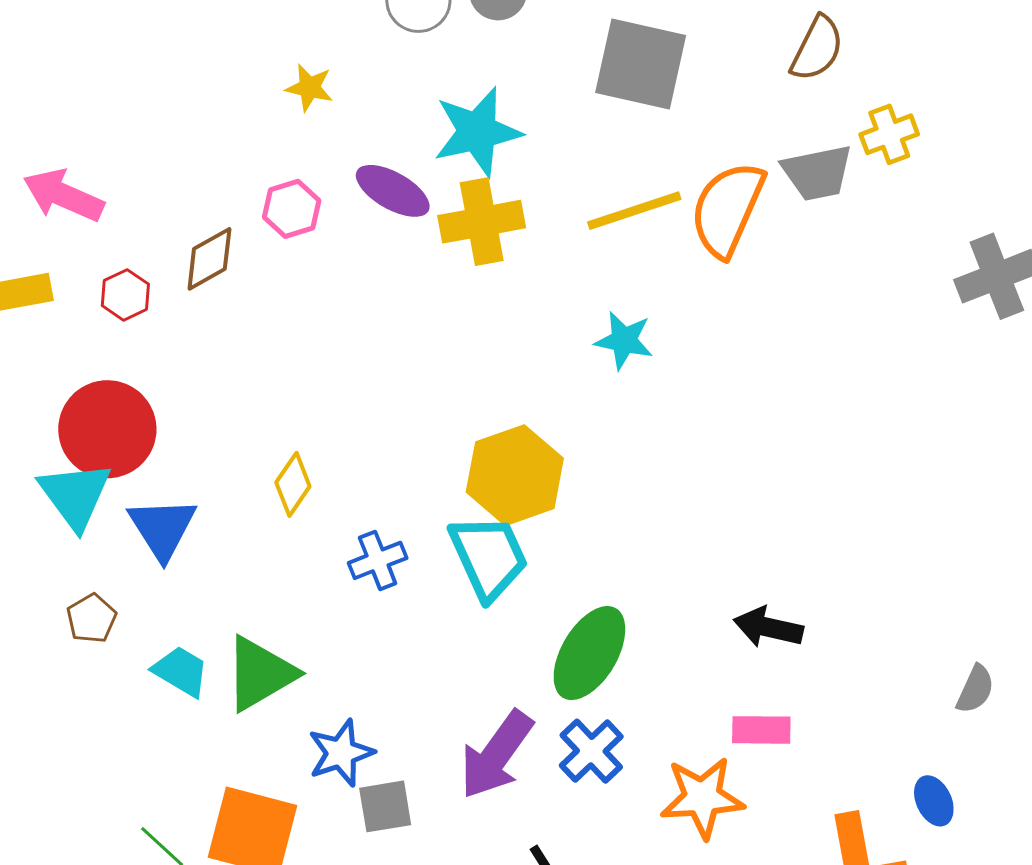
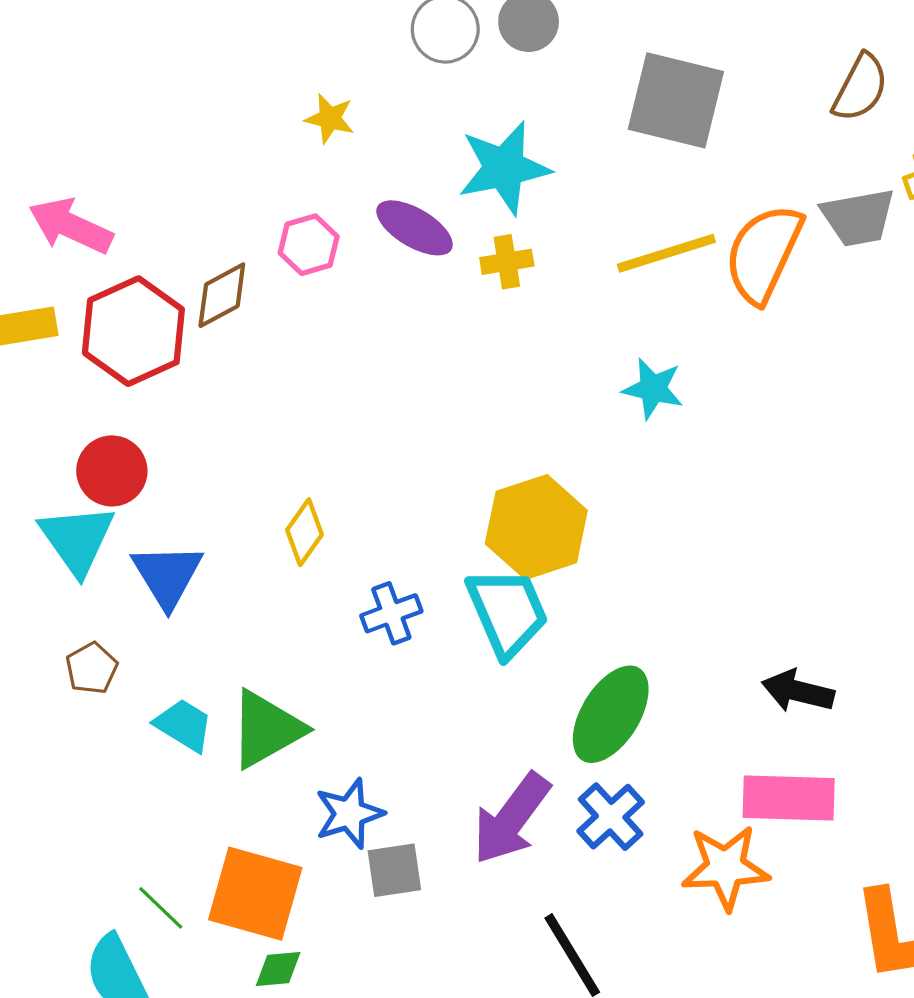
yellow cross: (482, 222) -> (507, 262), size x0.6
red hexagon: (125, 295) -> (133, 331), size x2.0
red circle: (107, 429) -> (112, 471), size x0.7
pink rectangle: (761, 730) -> (789, 798), size x1.5

